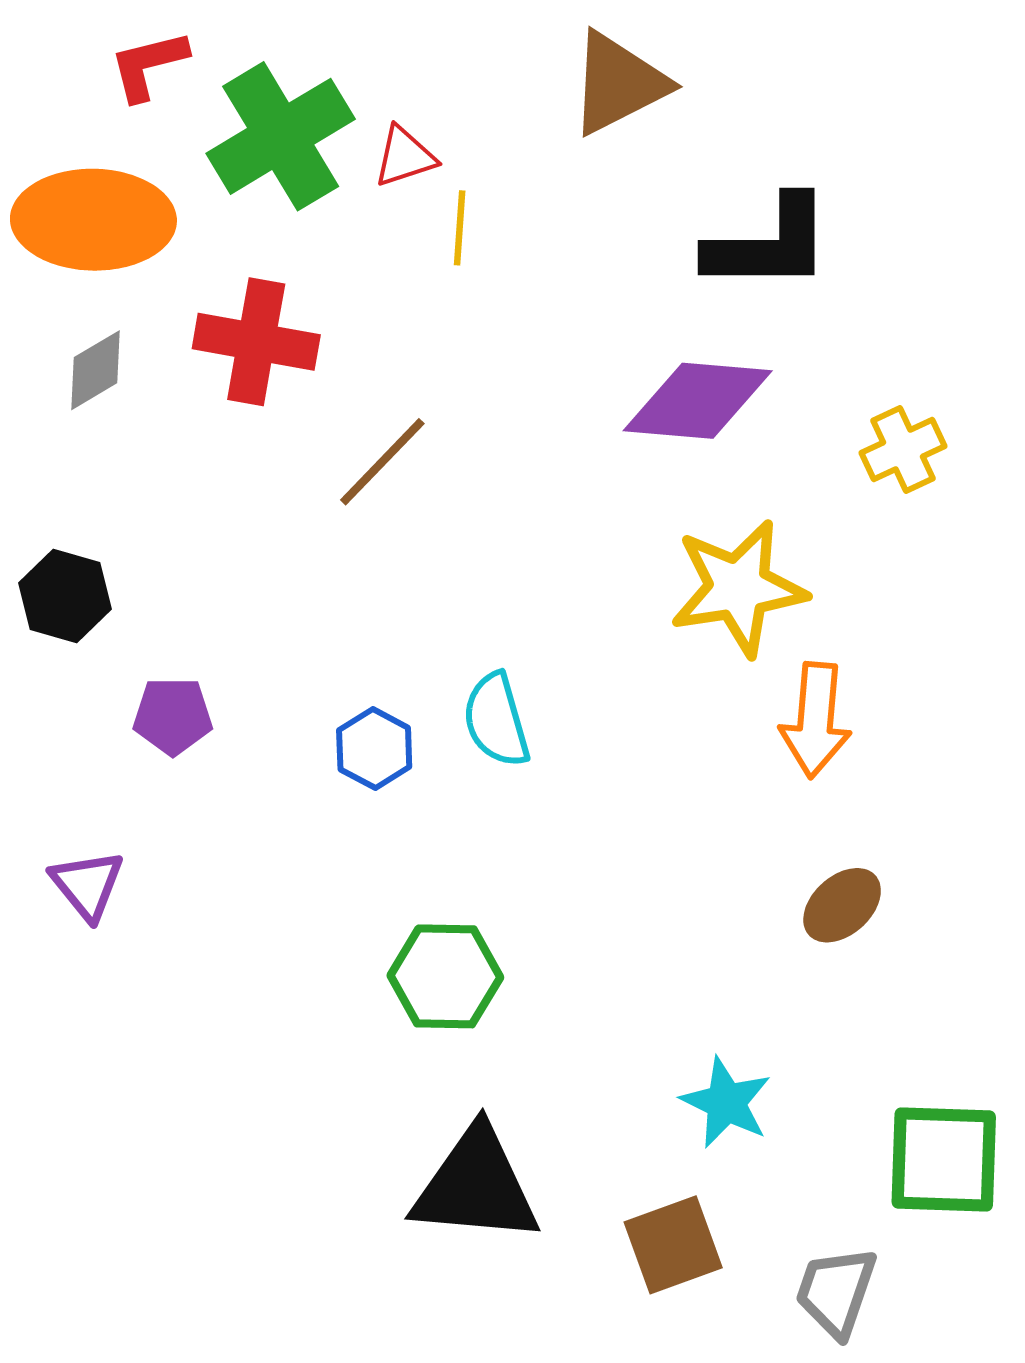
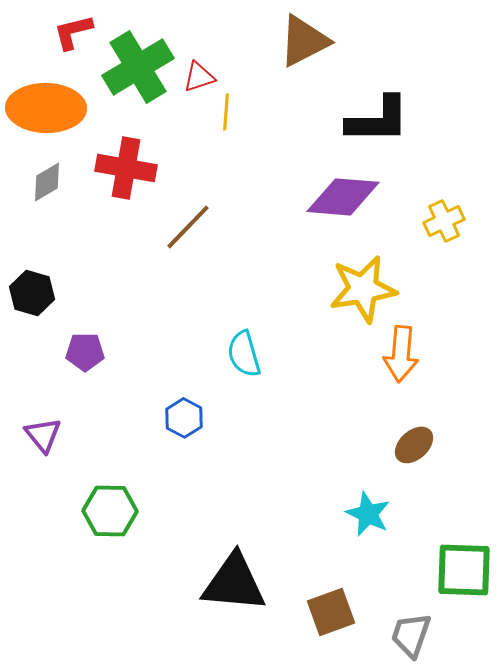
blue hexagon: (374, 749) -> (184, 418), moved
green hexagon: (445, 976) -> (110, 511), moved
cyan star: (726, 1103) -> (368, 514), moved

